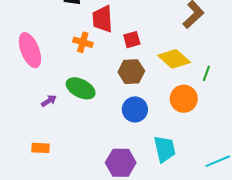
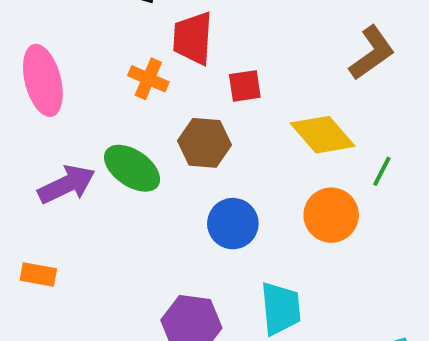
brown hexagon: (131, 72) -> (204, 143), moved
purple arrow: (49, 101) -> (67, 184), size x1.8

